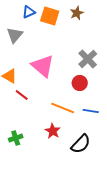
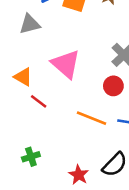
gray triangle: (15, 35) -> (30, 24), turned 36
red star: (53, 131) -> (79, 175), moved

